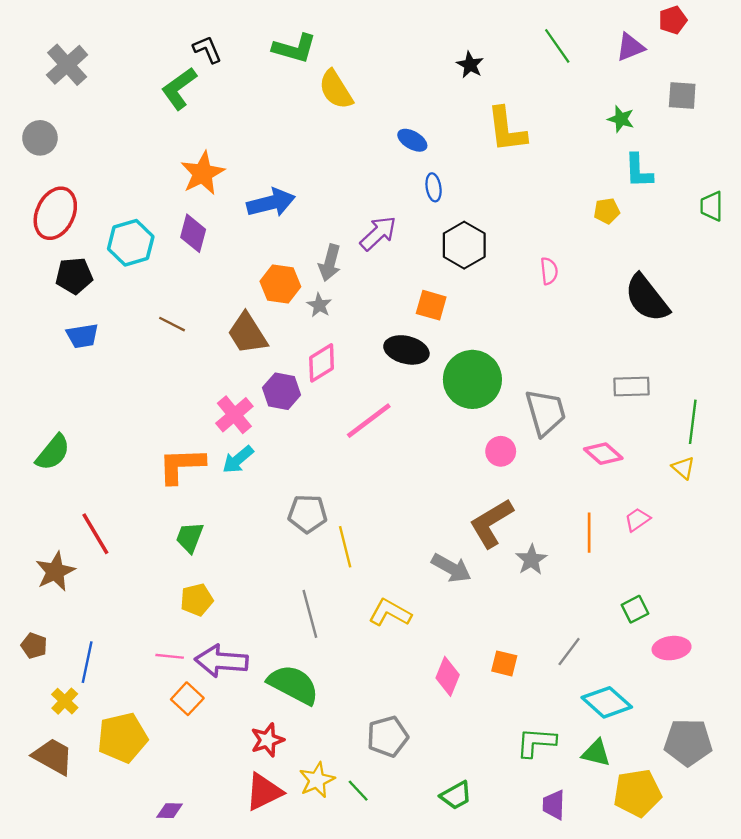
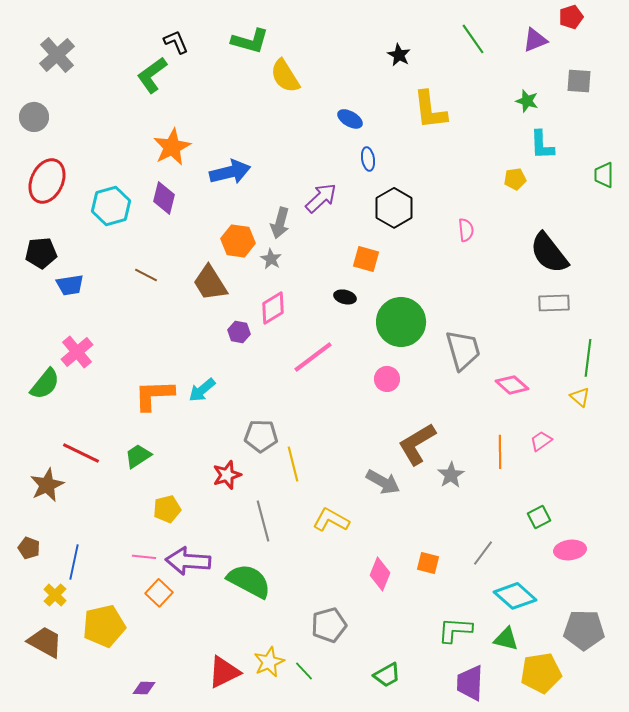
black pentagon: (74, 276) -> (41, 253), moved
black ellipse: (406, 350) -> (345, 297), size x0.6
gray rectangle: (631, 386) -> (554, 303), moved
purple hexagon: (282, 391) -> (239, 332), size x0.7
pink cross: (234, 415) -> (77, 352), moved
pink circle: (501, 451) -> (387, 379), moved
red line: (95, 534) -> (81, 453), turned -33
green trapezoid: (190, 537) -> (138, 456), moved, turned 36
red star: (267, 740) -> (227, 475), moved
purple trapezoid: (554, 805) -> (470, 683), size x1.4

